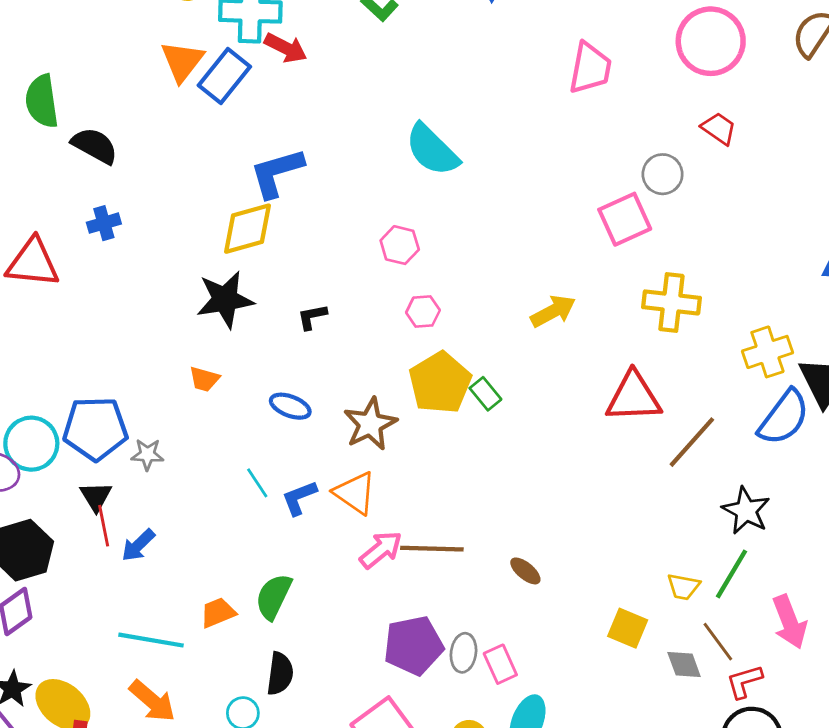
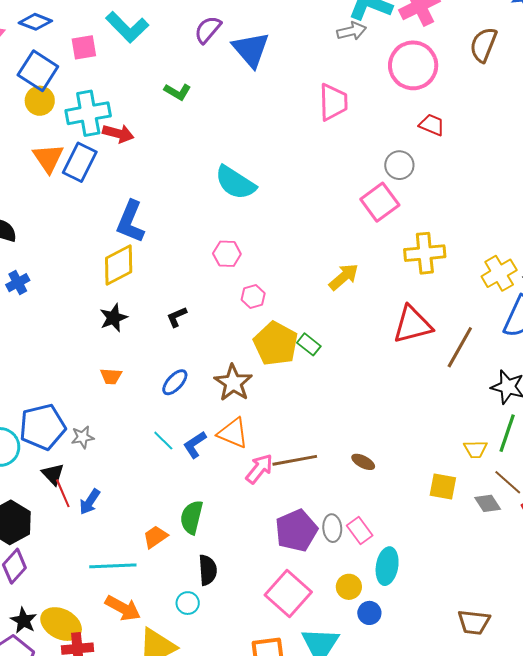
blue L-shape: (277, 173) -> (131, 222), turned -39
black star: (225, 300) -> (113, 318), size x0.7
blue ellipse: (290, 406) -> (175, 382), turned -56

